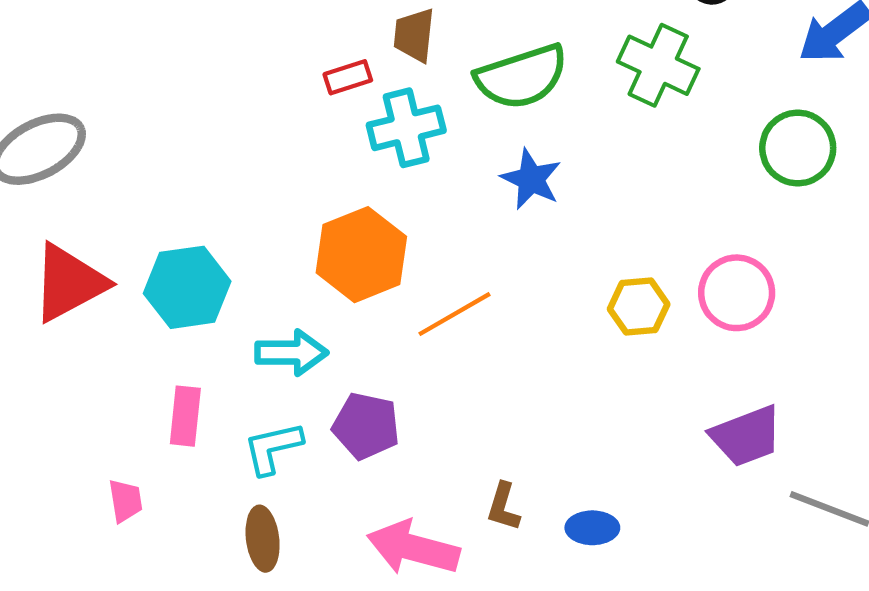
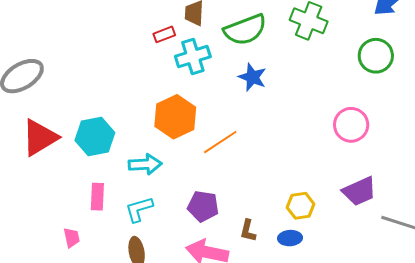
yellow hexagon: (639, 307) -> (301, 206), moved
purple pentagon: (366, 426) -> (203, 206), moved

